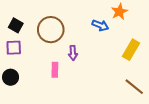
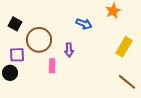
blue arrow: (100, 25) -> (84, 24), moved
brown circle: (51, 30) -> (39, 40), moved
purple square: (14, 48) -> (17, 55), moved

